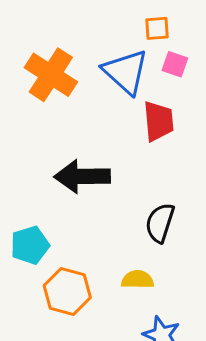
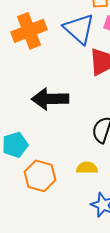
orange cross: (51, 75) -> (29, 31), turned 36

